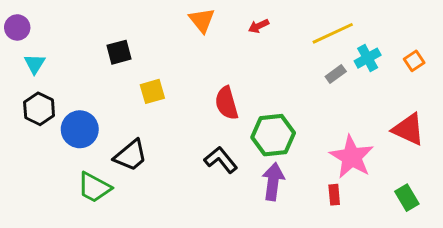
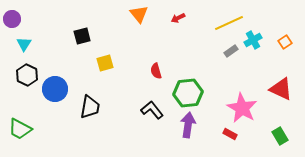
red semicircle: (227, 103) -> (156, 71), size x0.7
black trapezoid: (131, 155) -> (90, 107), turned -40
green trapezoid: (94, 187) -> (20, 129), moved
red rectangle: (334, 195) -> (230, 134), turned -56

